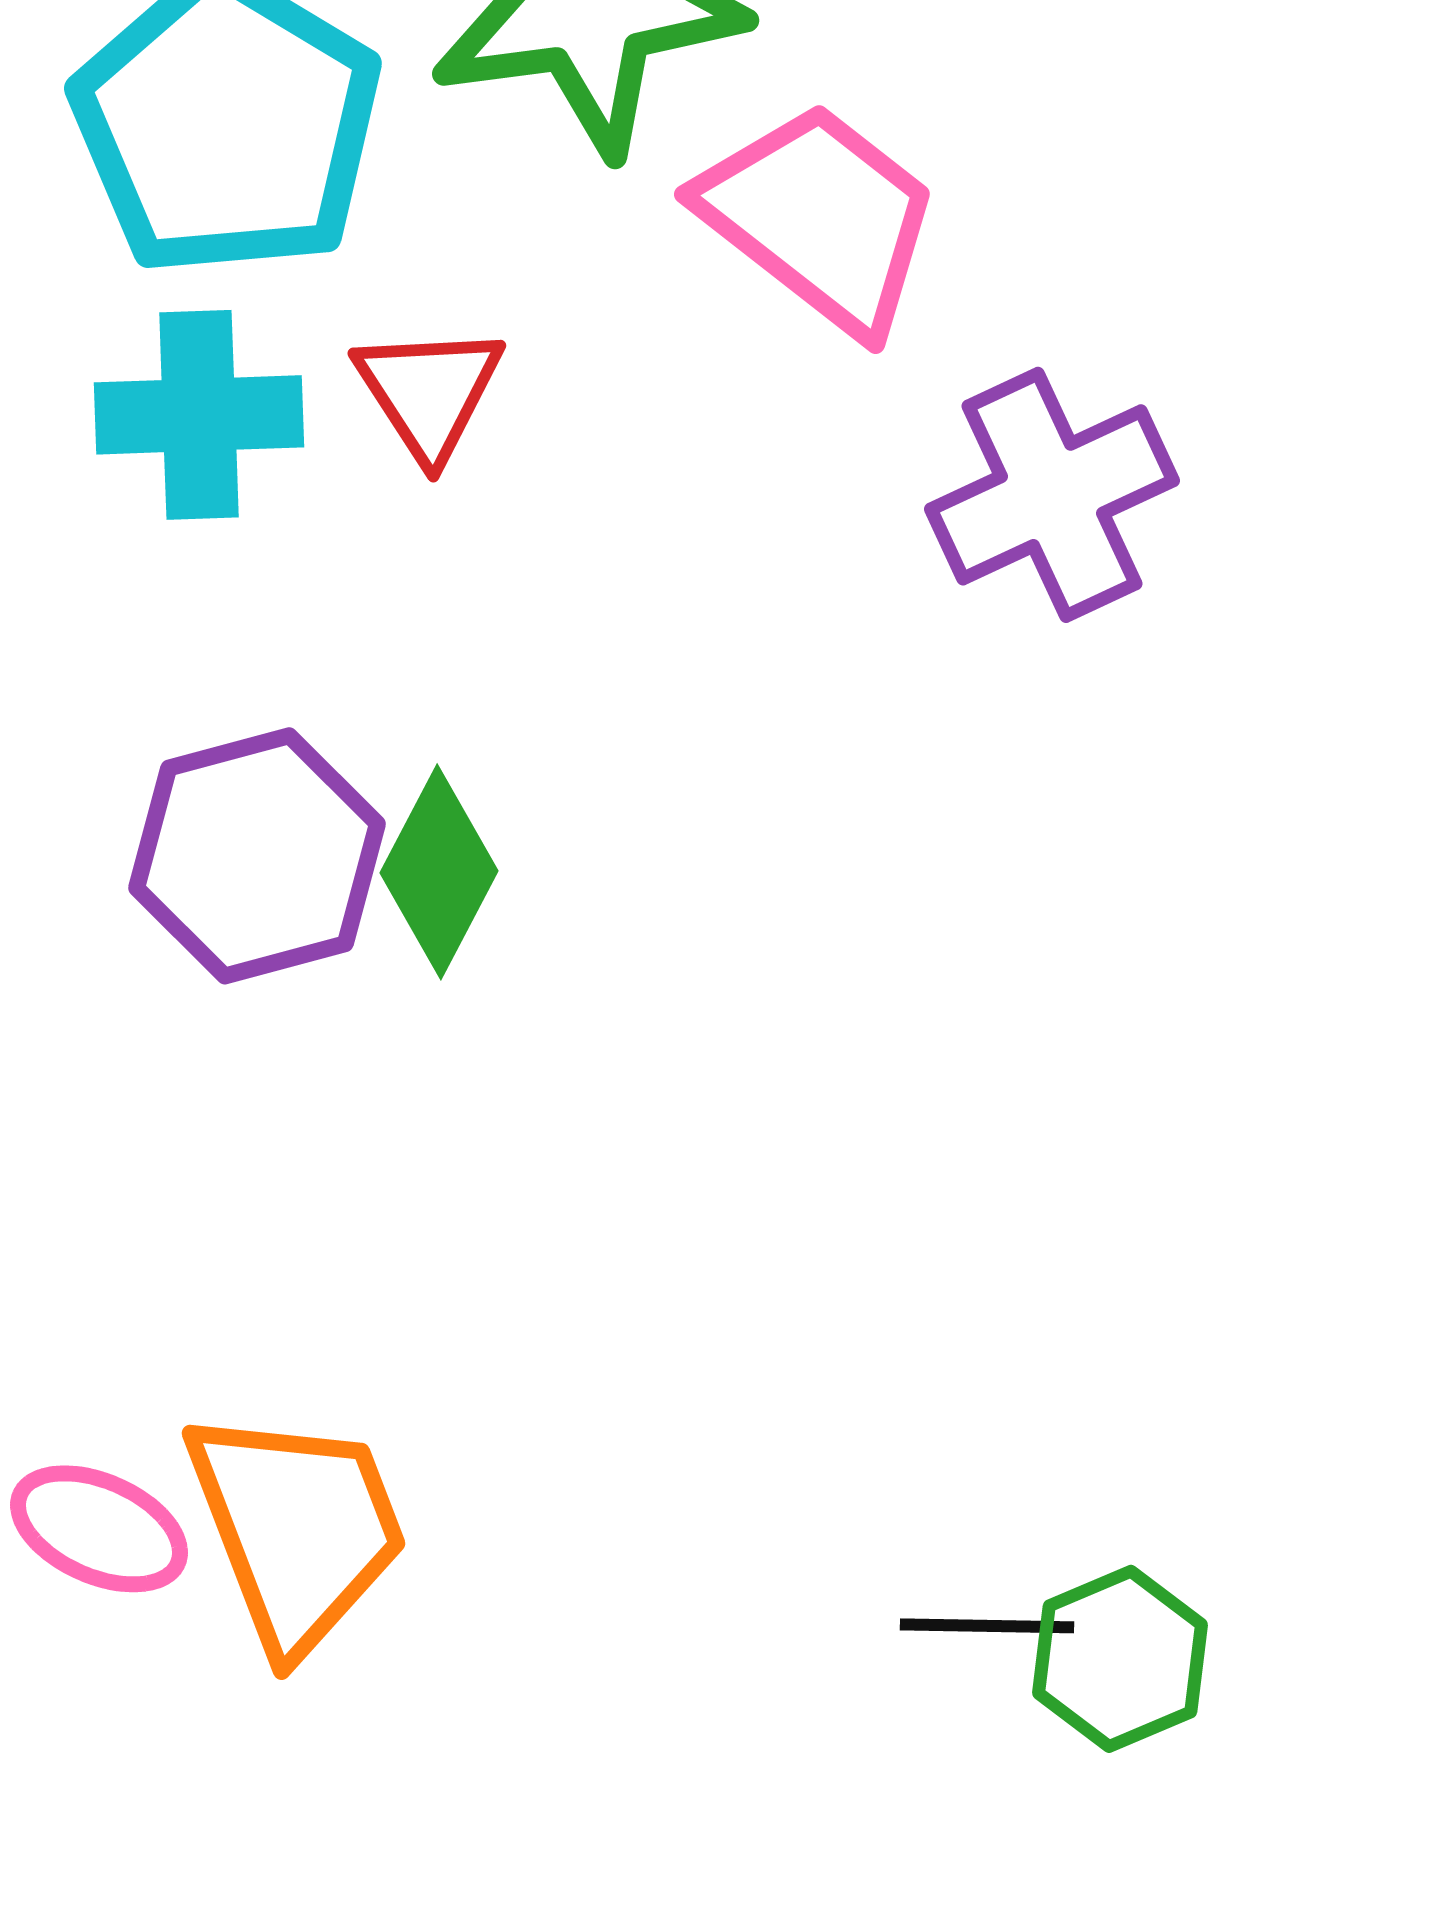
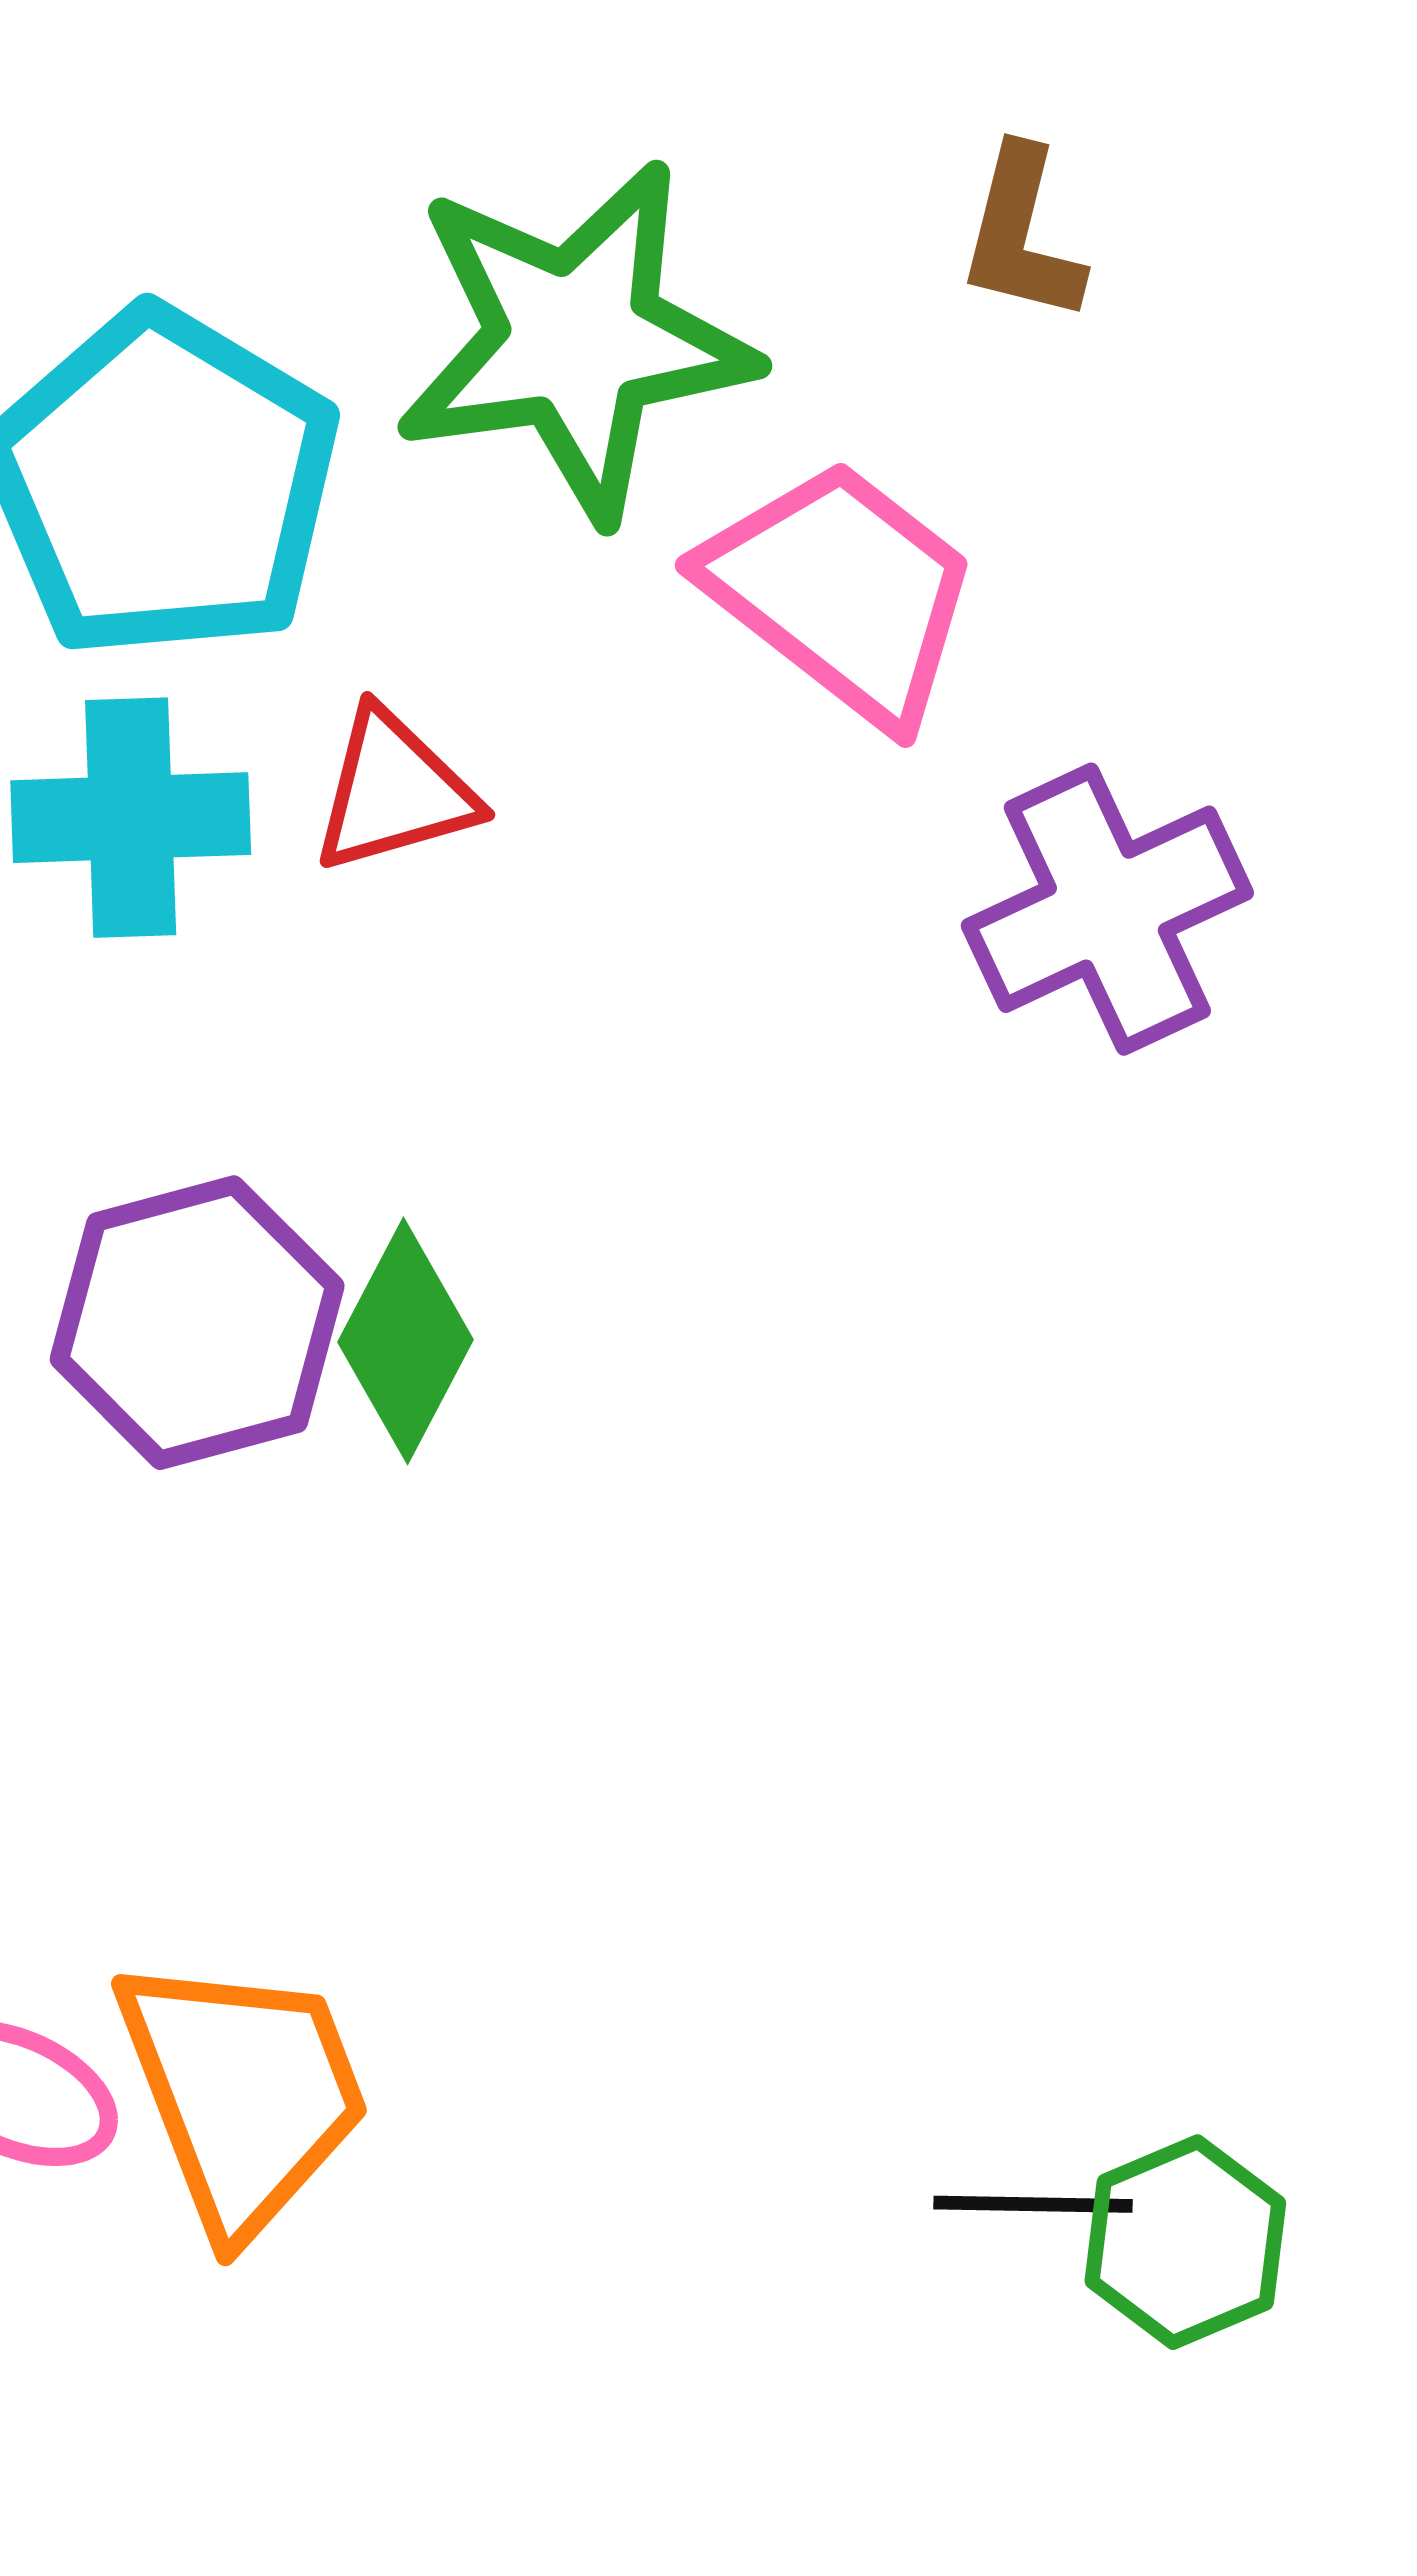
red triangle: (429, 392) -> (394, 791), turned 47

